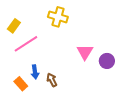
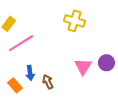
yellow cross: (58, 17) -> (74, 21), moved
pink triangle: (85, 52) -> (83, 67), moved

